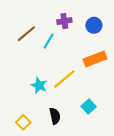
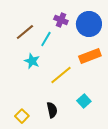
purple cross: (64, 21) -> (61, 20), turned 32
blue circle: (94, 25) -> (89, 24), size x1.6
cyan star: (39, 85) -> (32, 61), moved

